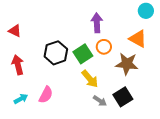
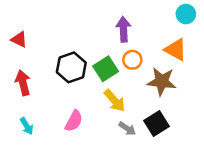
pink semicircle: (46, 95) -> (74, 121), moved
cyan arrow: (21, 99) -> (27, 126), turned 88

